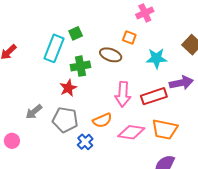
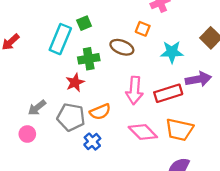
orange semicircle: (102, 120) -> (100, 112), moved
pink diamond: (131, 132) -> (143, 132), turned 36
pink circle: (12, 141) -> (27, 134), moved

